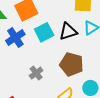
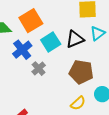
gray cross: (36, 73) -> (39, 69), moved

